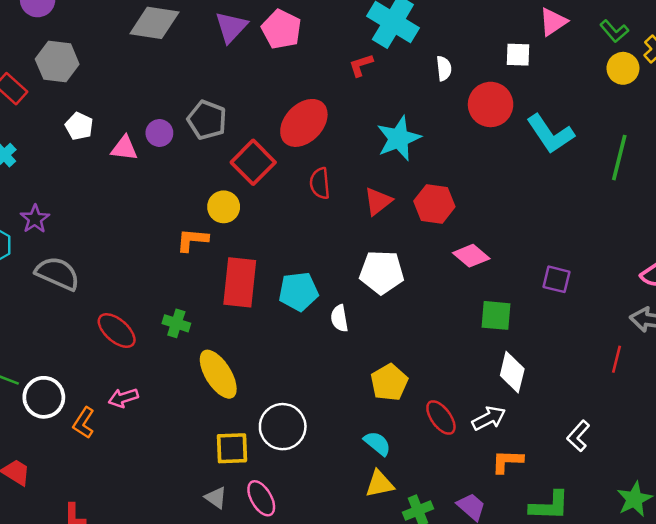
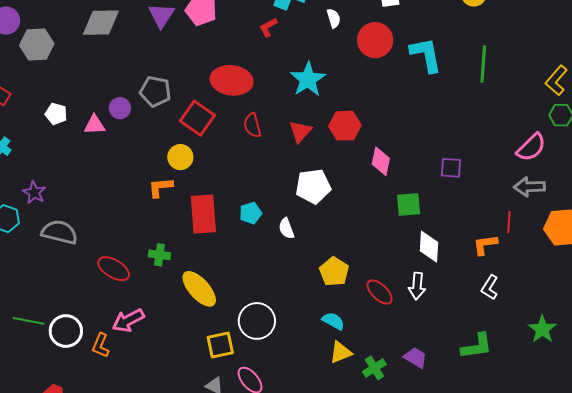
gray hexagon: (57, 62) -> (37, 44), moved
red ellipse: (304, 123) -> (232, 80), turned 63
cyan L-shape: (550, 134) -> (426, 55), turned -147
pink diamond: (471, 256) -> (381, 161), turned 72
cyan pentagon: (298, 292) -> (251, 213), size x0.7
pink arrow: (123, 398) -> (128, 320), size x1.4
white arrow: (489, 418) -> (417, 286), turned 132
orange L-shape: (507, 461) -> (485, 245), moved

